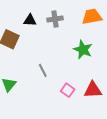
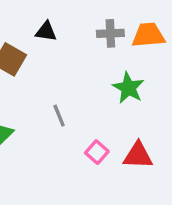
gray cross: (55, 19) -> (110, 33), moved

